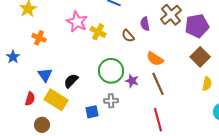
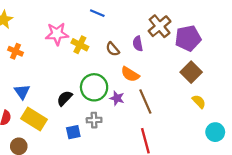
pink star: (77, 22) -> (57, 34), turned -30
purple semicircle: (145, 24) -> (138, 44), moved
orange semicircle: (155, 59) -> (130, 74), moved
black semicircle: (71, 81) -> (65, 98), moved
yellow semicircle: (207, 84) -> (199, 102), turned -56

